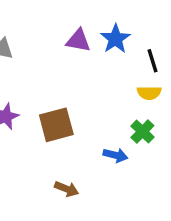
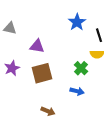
purple triangle: (78, 40) -> (37, 46), moved
green cross: (142, 132) -> (81, 68), moved

